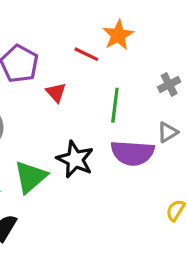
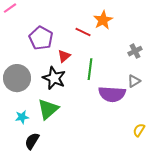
red triangle: (56, 92) -> (64, 56), turned 32
green line: (115, 105) -> (90, 69), moved
black star: (75, 159) -> (54, 78), moved

